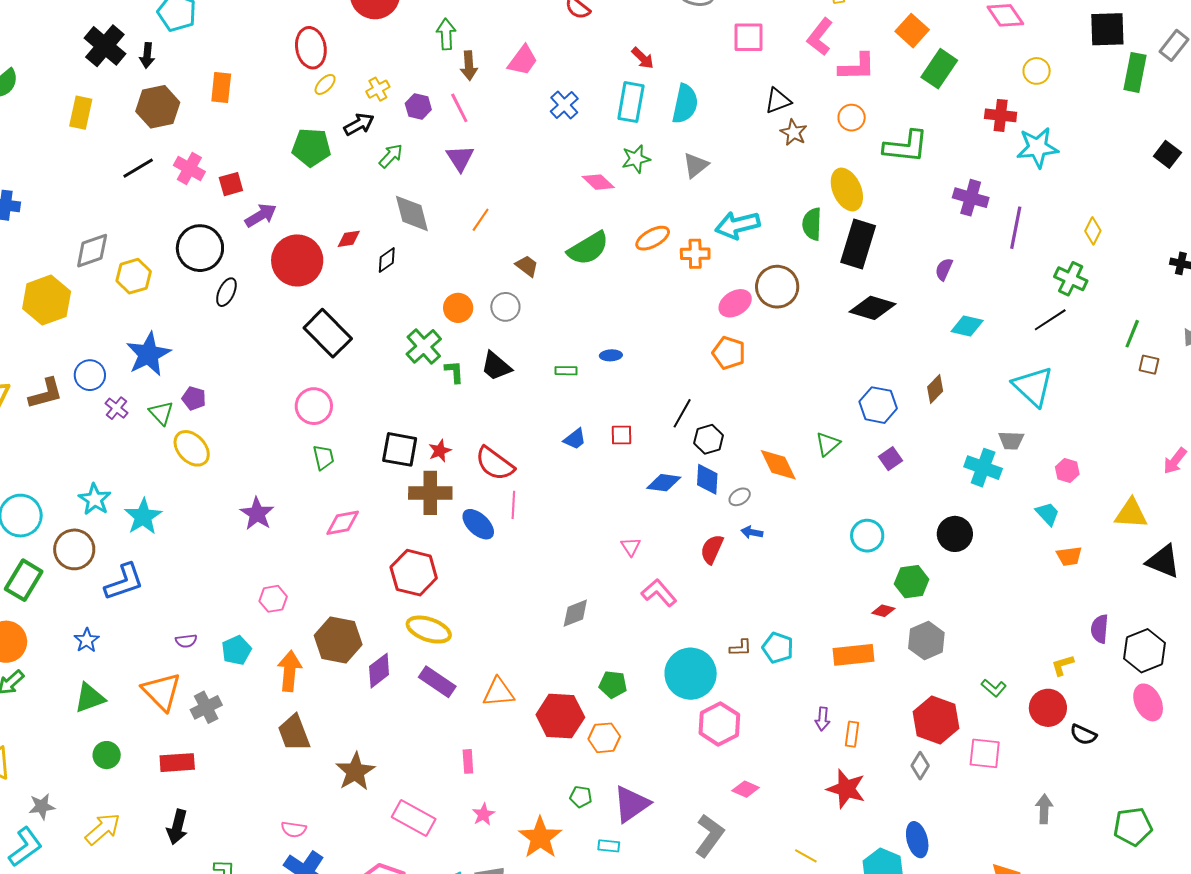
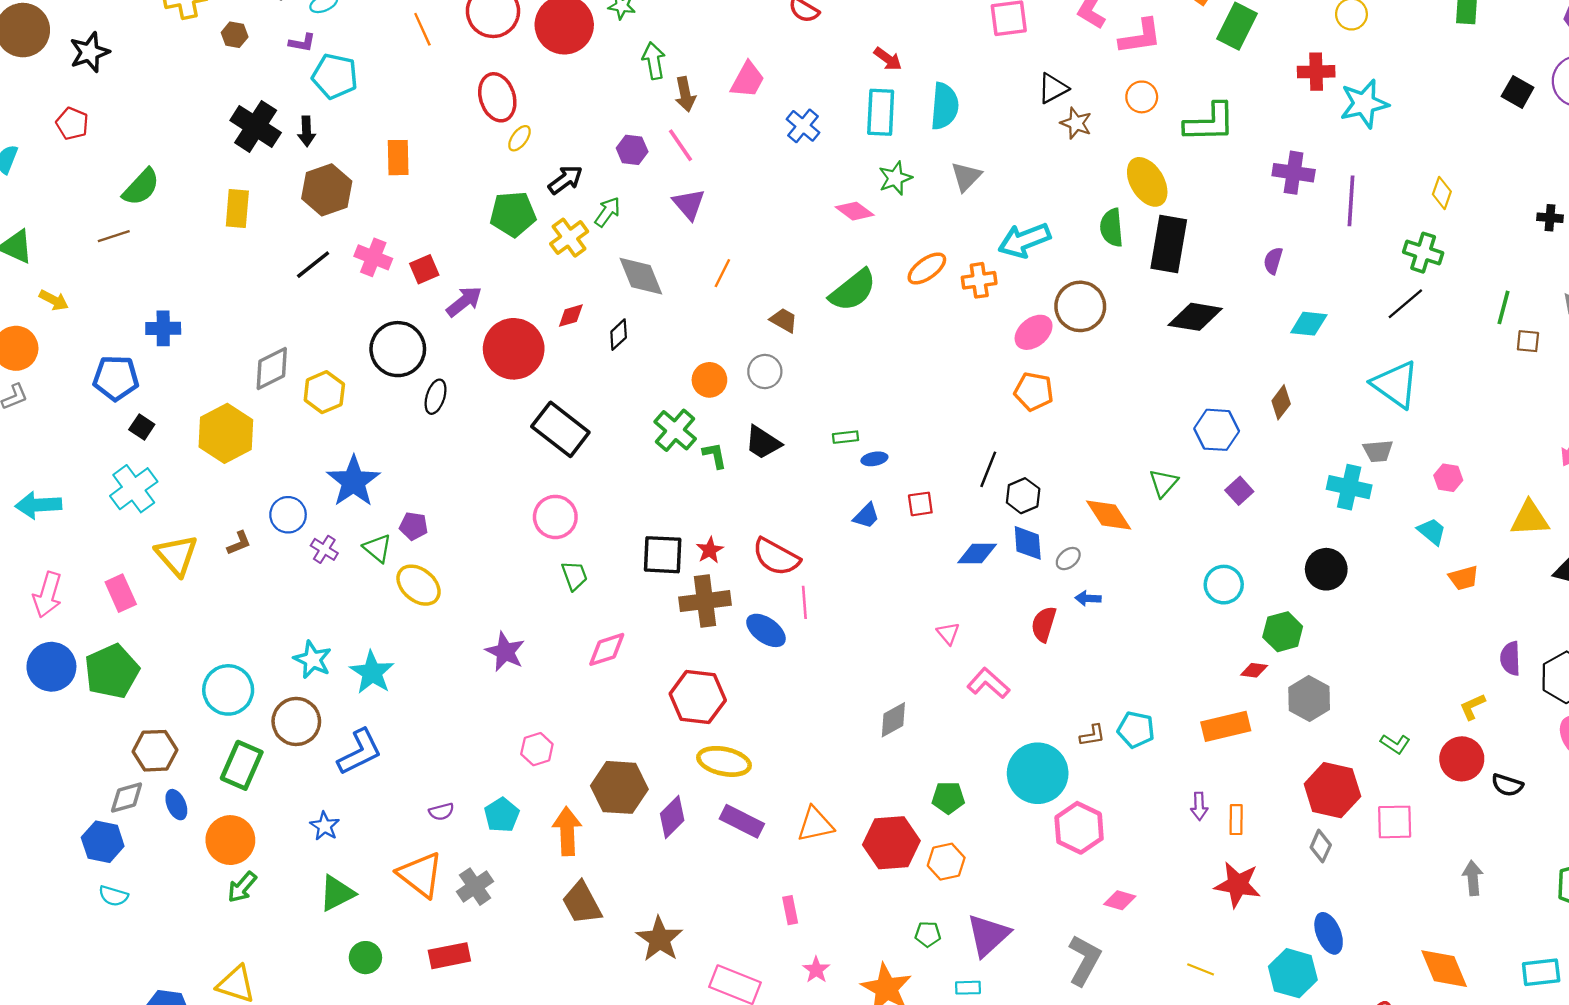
yellow cross: (378, 89) -> (569, 238), moved, size x1.4
blue ellipse: (611, 355) -> (874, 459), moved
brown L-shape: (46, 394) -> (239, 543), size x0.6

